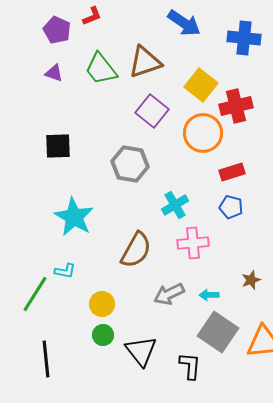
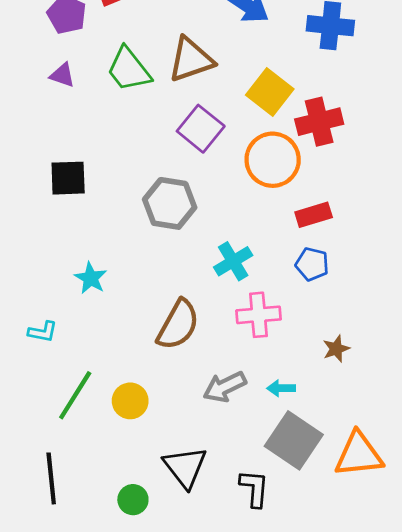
cyan star: (74, 217) -> (91, 278), size x0.6
cyan L-shape: (65, 271) -> (43, 332), moved
brown star: (251, 280) -> (336, 349), moved
green line: (35, 294) -> (75, 395), moved
green circle: (103, 335) -> (133, 500), moved

